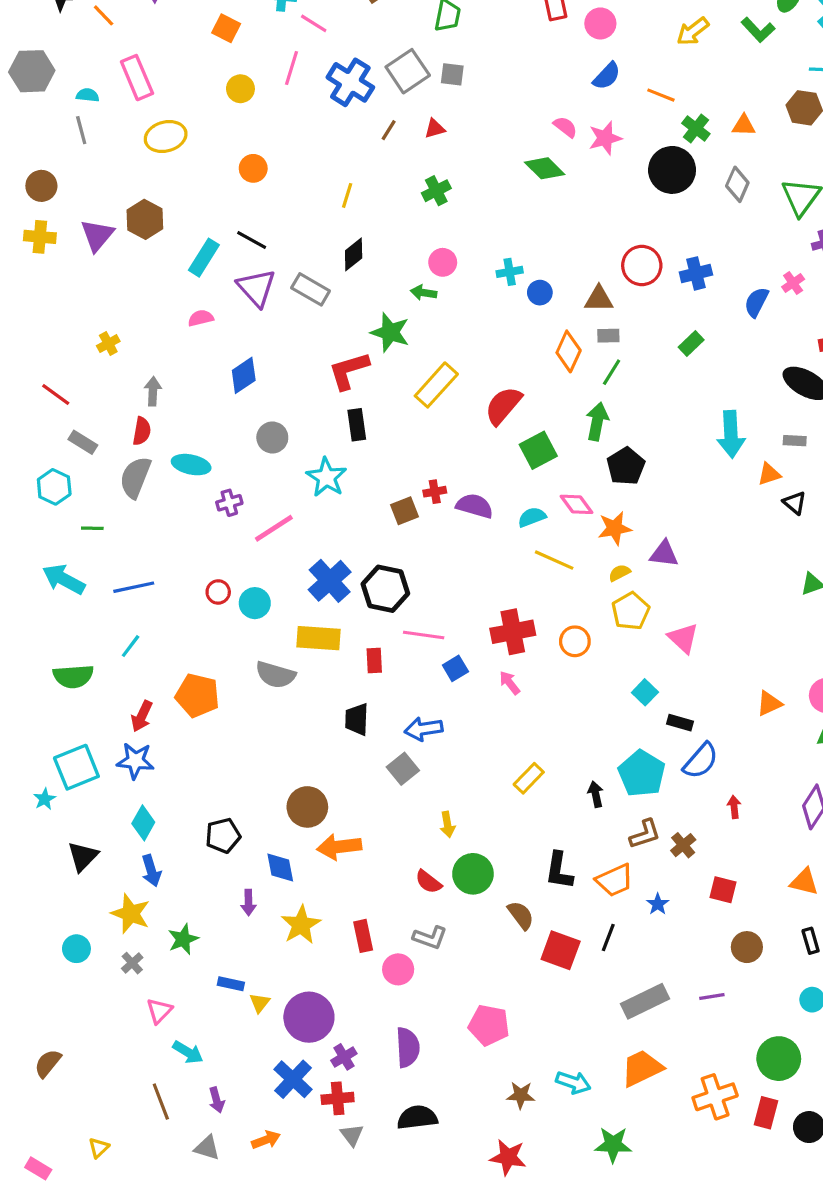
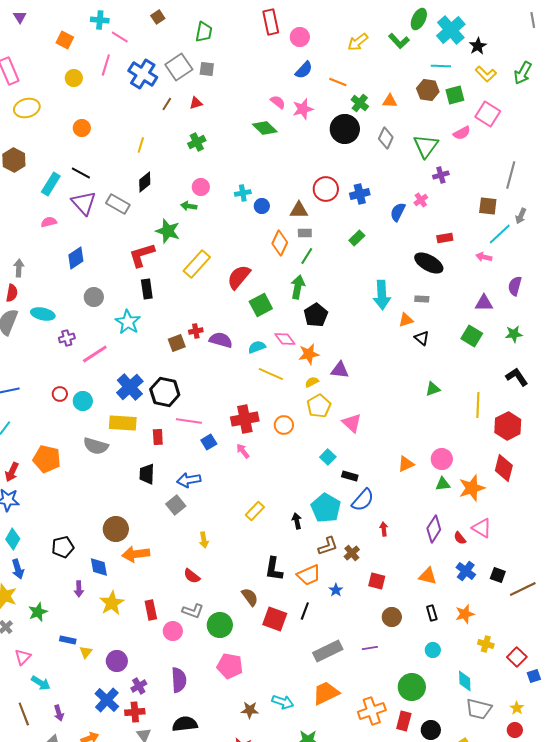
green circle: (473, 874) -> (220, 625), moved
purple circle: (309, 1017) -> (117, 661), size x0.7

